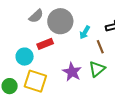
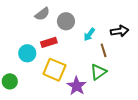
gray circle: (60, 21) -> (66, 21), size x0.7
purple star: (72, 72) -> (77, 86), moved
yellow square: (35, 81) -> (54, 70), moved

